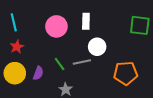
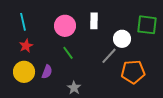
white circle: (97, 47) -> (122, 39), moved
gray line: (82, 62) -> (109, 56), moved, turned -36
green line: (60, 64) -> (68, 53), moved

